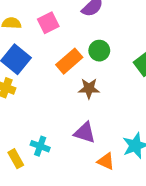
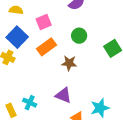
pink square: (48, 23) -> (44, 22), moved
orange rectangle: (69, 61) -> (47, 47), moved

